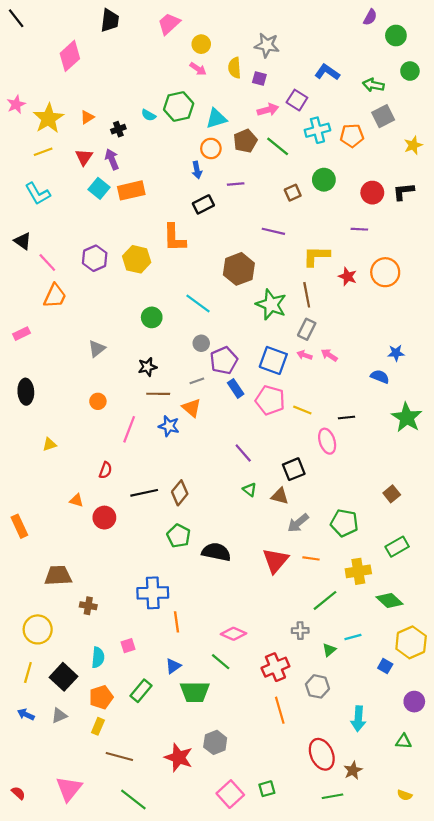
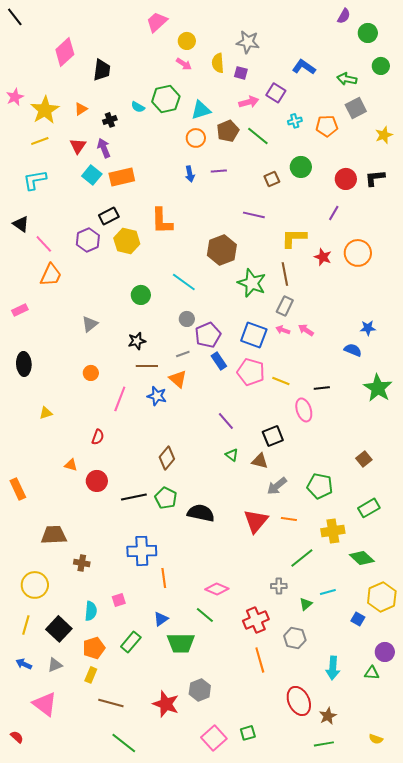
black trapezoid: (110, 20) -> (102, 70), moved
cyan cross: (317, 130) -> (295, 121), size x0.6
blue arrow: (197, 170) -> (190, 174), moved
cyan L-shape: (38, 194) -> (35, 180), turned 110
black rectangle: (203, 204) -> (109, 216), moved
purple line: (359, 229) -> (334, 213), turned -63
black line: (144, 493) -> (134, 497), moved
green triangle: (404, 741) -> (372, 673), moved
pink triangle: (69, 789) -> (45, 704), moved, turned -32
green line: (332, 796) -> (324, 744), moved

